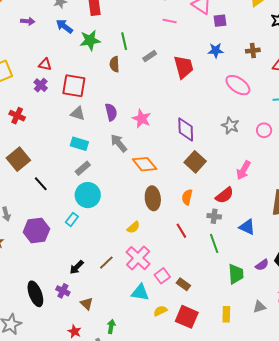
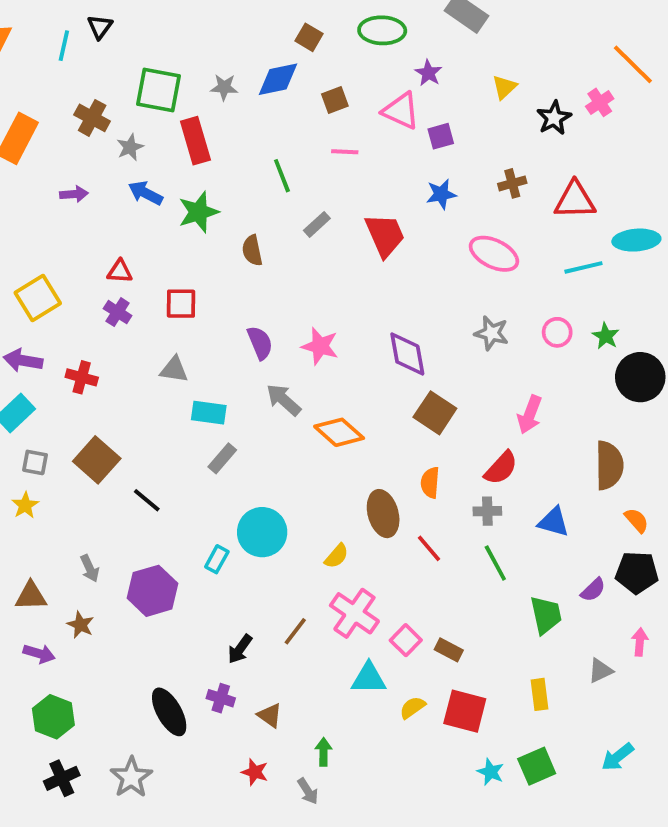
green line: (124, 41) -> (282, 176), moved
red square: (74, 86) -> (181, 304), size x0.7
gray triangle: (78, 113) -> (174, 370), moved
cyan circle: (88, 195) -> (262, 532), moved
brown ellipse: (153, 198) -> (383, 514), moved

